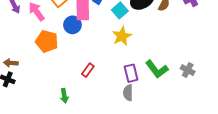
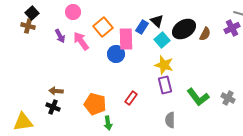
yellow star: (122, 36) -> (164, 65), turned -30
orange pentagon: (47, 41) -> (95, 104), moved
purple rectangle: (131, 73) -> (165, 85), moved

